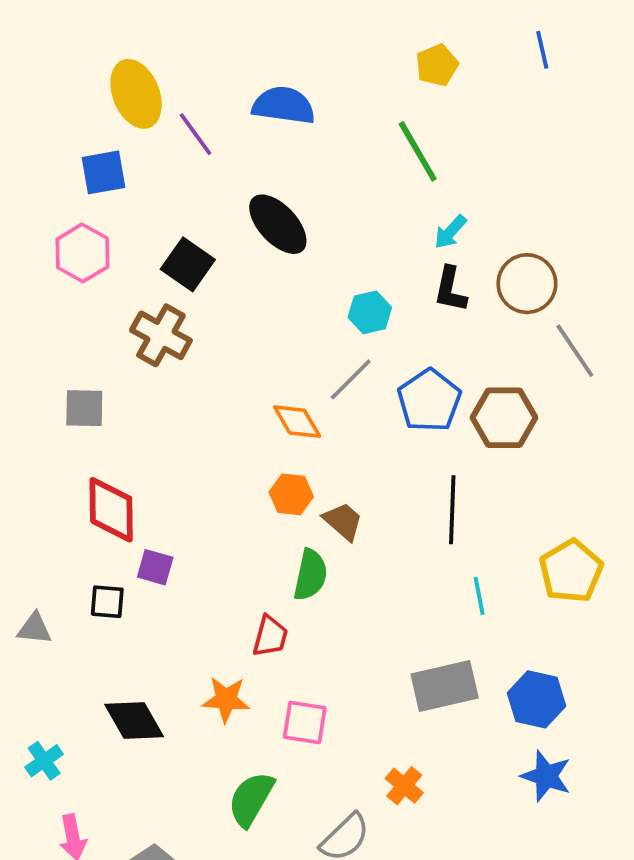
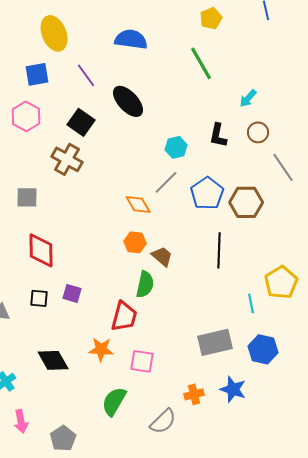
purple line: (195, 134) -> (86, 75), moved
cyan arrow: (450, 232) -> (248, 98), moved
brown circle: (527, 284) -> (258, 132), size x0.7
purple square: (155, 567) -> (72, 293), moved
cyan line: (479, 596) -> (251, 303), moved
red trapezoid: (270, 636) -> (124, 316), size x1.4
blue star: (546, 776) -> (233, 389), moved
orange cross: (404, 786) -> (194, 394), turned 36

